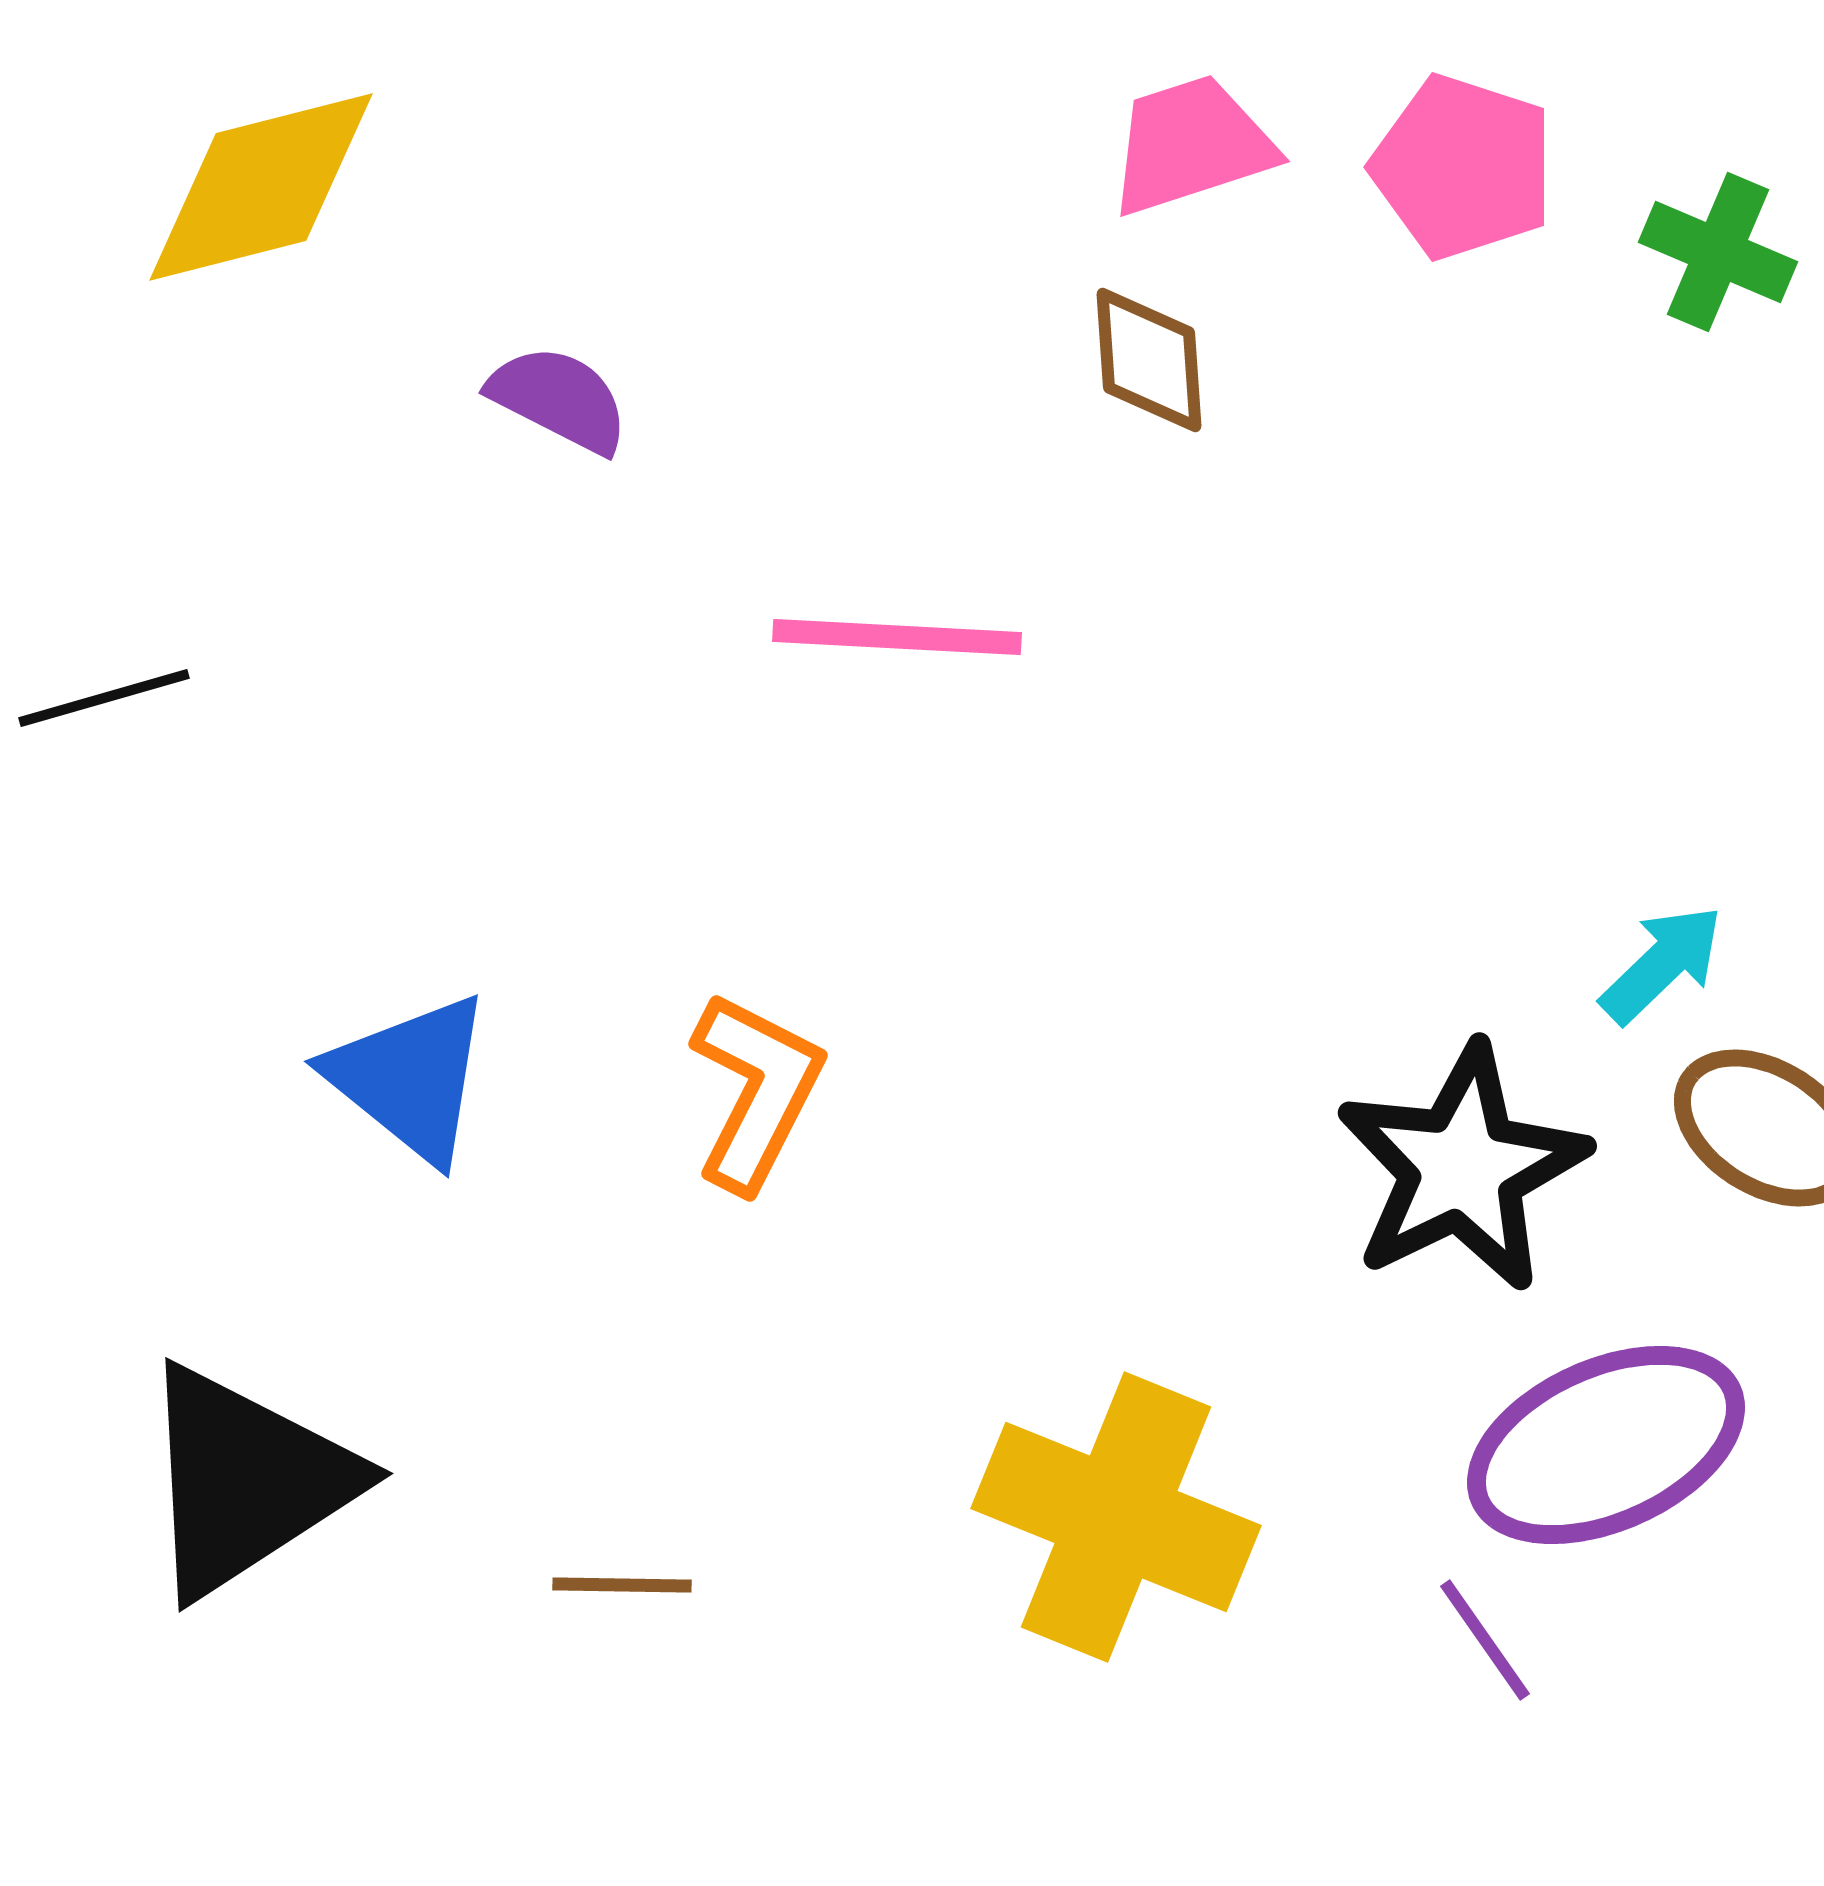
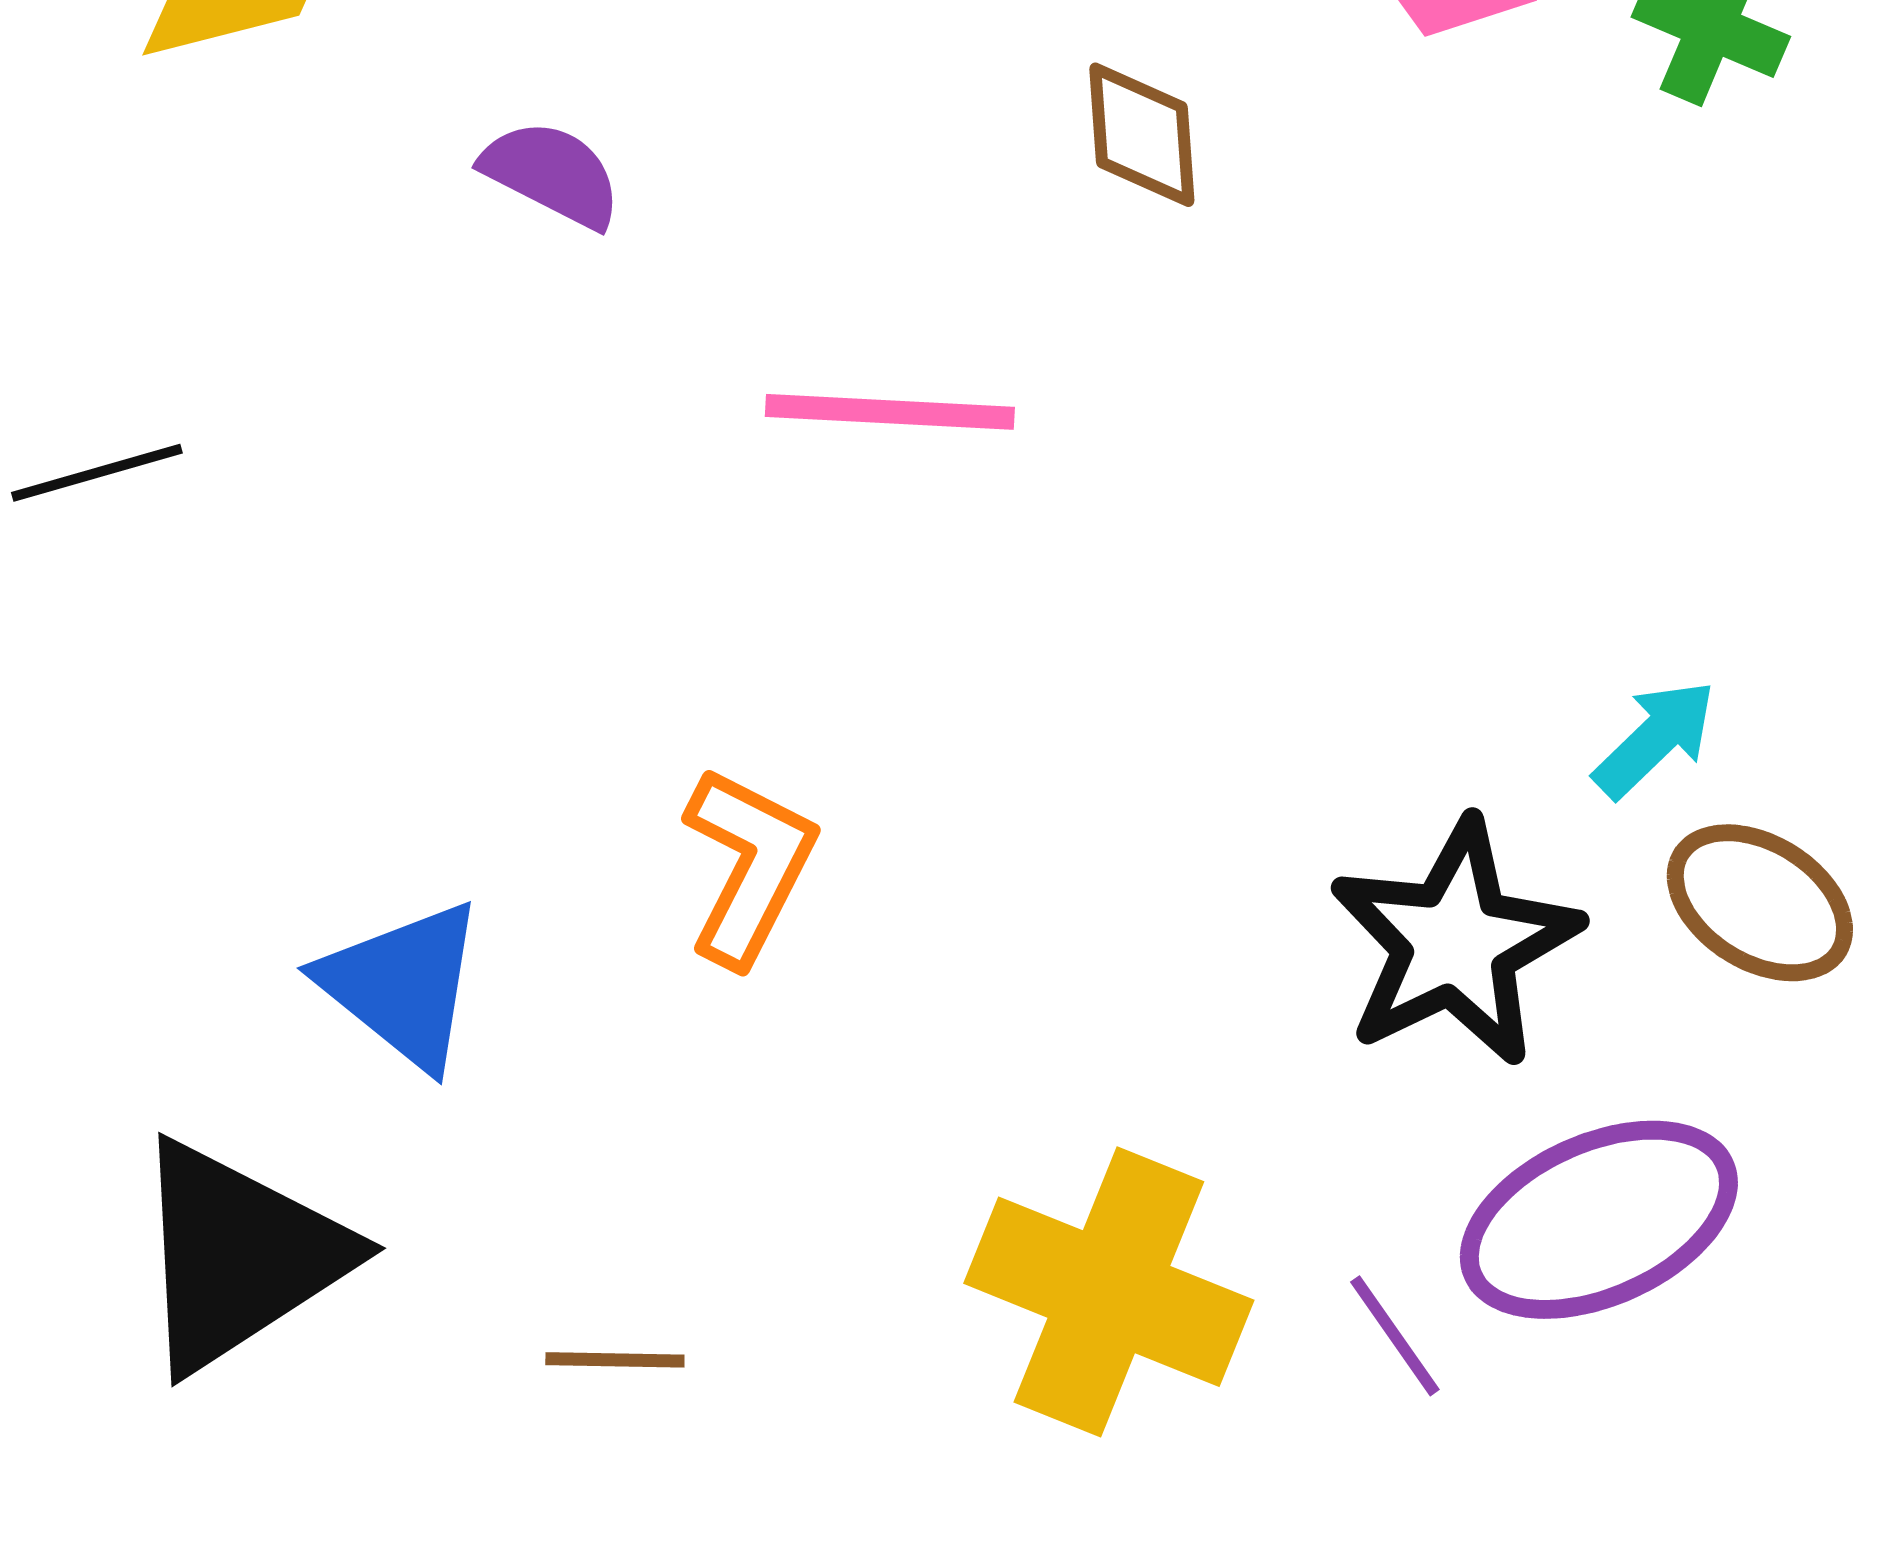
blue triangle: (410, 1078) -> (403, 985), moved
purple line: (1485, 1640) -> (1395, 1336), moved

